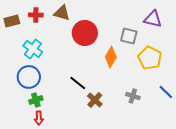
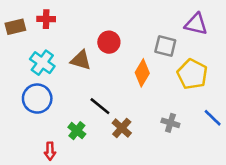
brown triangle: (62, 13) -> (81, 60), moved
red circle: (85, 33) -> (109, 42), size x0.7
green cross: (36, 100) -> (77, 131), moved, turned -32

